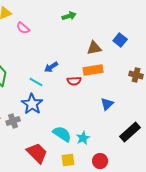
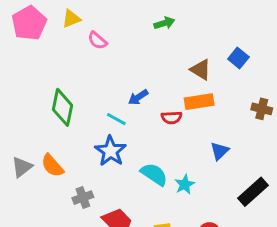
brown triangle: (94, 48) -> (201, 70), turned 42
gray cross: (13, 121) -> (83, 198), moved
cyan semicircle: (62, 134) -> (154, 174), moved
cyan star: (83, 138) -> (185, 184), moved

